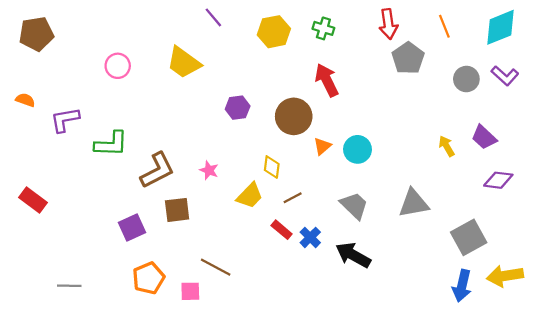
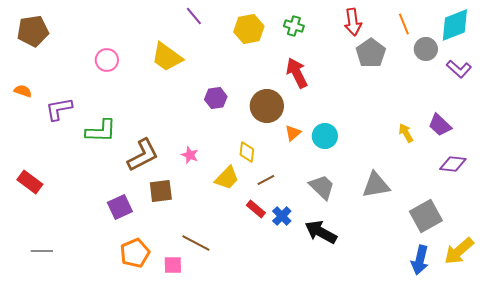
gray circle: (466, 79) -> (426, 49), moved
yellow arrow: (505, 276) -> (459, 251), turned -32
gray line: (69, 286) -> (42, 251), moved

